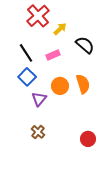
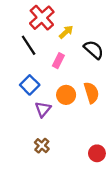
black line: (26, 53) -> (29, 45), moved
pink rectangle: (53, 55) -> (58, 61), turned -40

